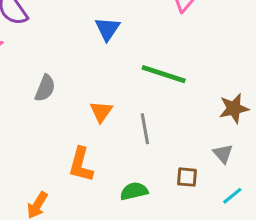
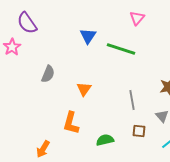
green line: (164, 74) -> (121, 49), moved
gray line: (145, 129) -> (132, 100), moved

